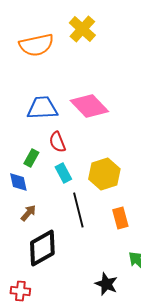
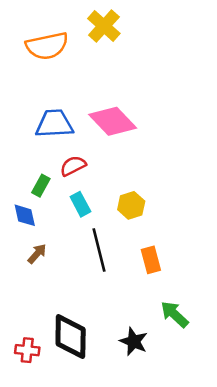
red semicircle: (57, 142) -> (73, 166), turned 85
yellow hexagon: (104, 174) -> (131, 205), size x0.7
black diamond: (42, 248) -> (71, 337), moved, turned -60

